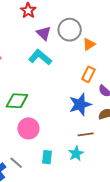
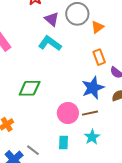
orange rectangle: (88, 74) -> (99, 57), turned -42
pink circle: (28, 128) -> (68, 113), moved
brown line: (86, 134) -> (90, 113), moved

